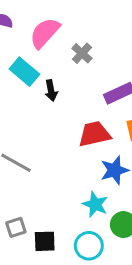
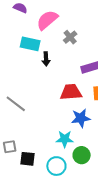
cyan rectangle: (24, 72) -> (30, 44), turned -36
cyan star: (95, 204) -> (65, 139), turned -30

